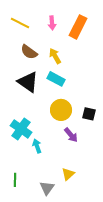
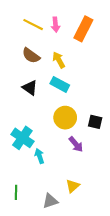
yellow line: (20, 23) -> (33, 25), moved
black triangle: (28, 82) -> (30, 88), size x0.7
gray triangle: (47, 188) -> (50, 201), turned 35

